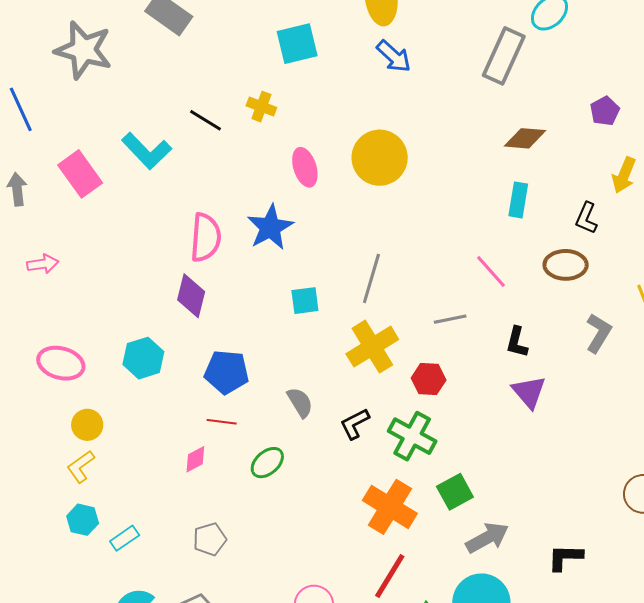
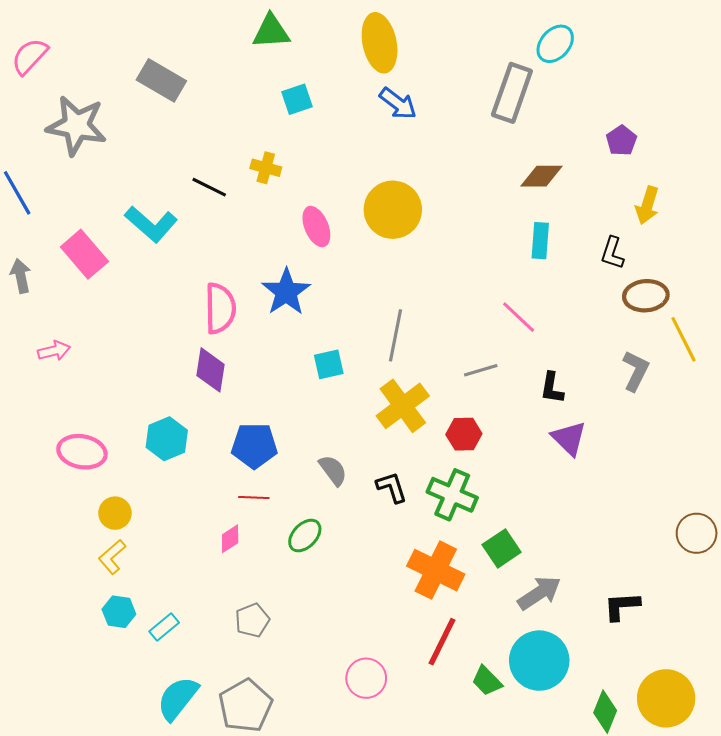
cyan square: (297, 44) -> (297, 99), size x0.7
brown ellipse: (566, 265) -> (646, 296), moved
black L-shape: (355, 424) -> (392, 487), turned 104

